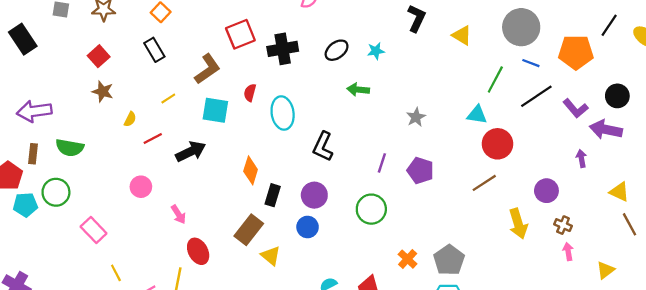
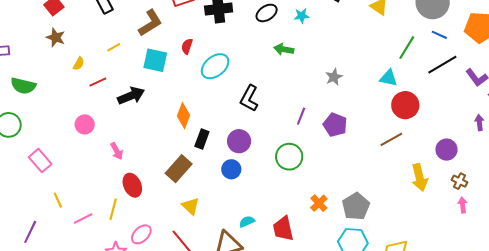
cyan ellipse: (283, 113) -> (215, 66), turned 56
yellow triangle: (271, 256) -> (191, 206), moved

